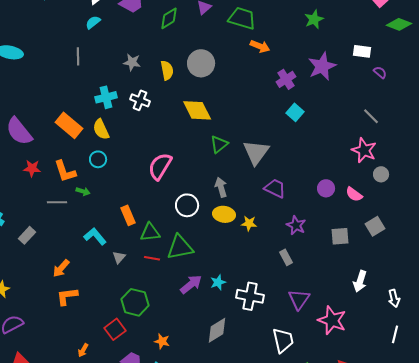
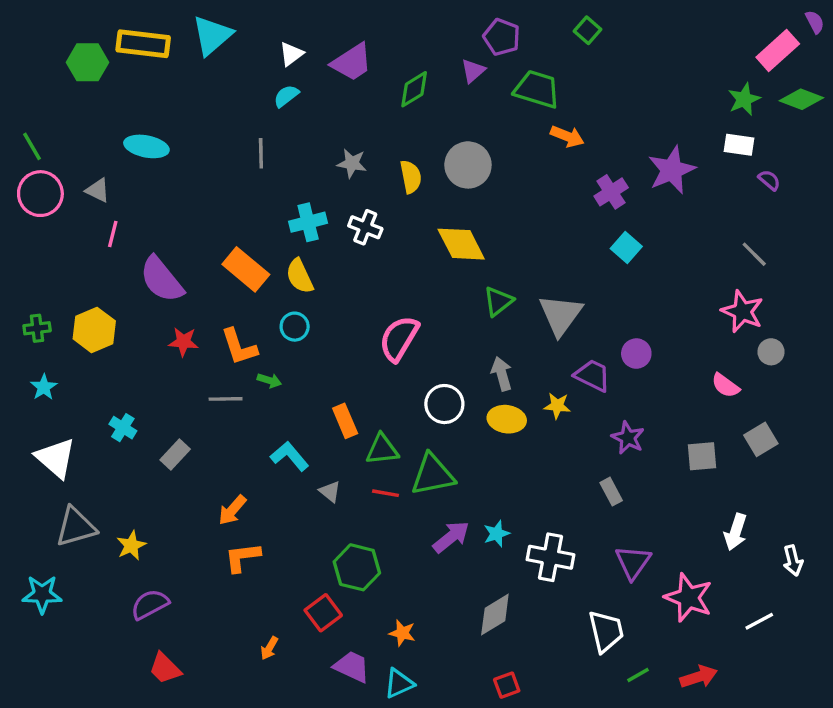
green star: (314, 19) -> (744, 99), moved
purple circle: (326, 188) -> (636, 354), moved
yellow star: (249, 223) -> (557, 406), moved
gray triangle: (119, 257) -> (330, 492), turned -32
white line: (395, 334) -> (759, 621), moved, turned 48

